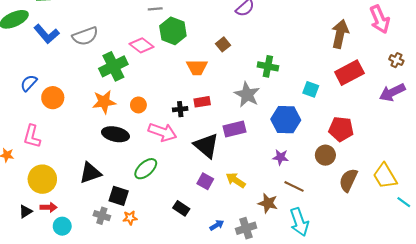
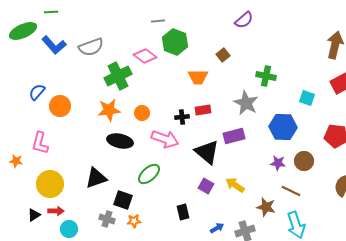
brown circle: (325, 155) -> (304, 161), moved
black rectangle: (181, 208) -> (183, 212), turned 42

